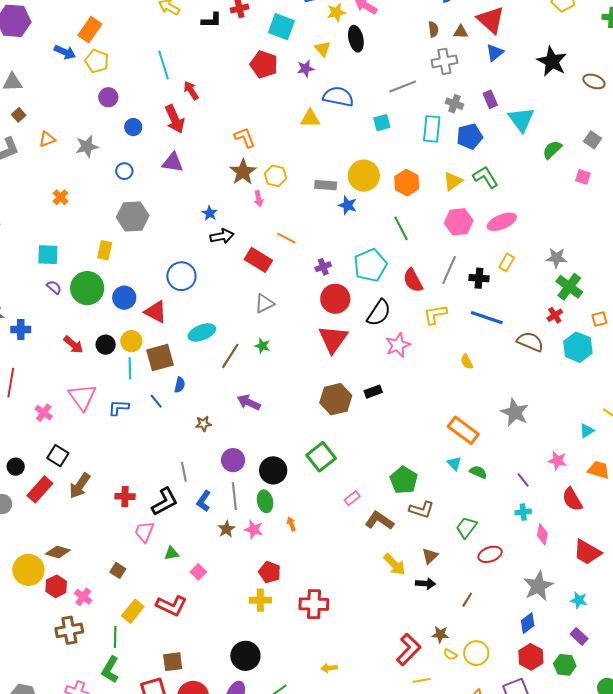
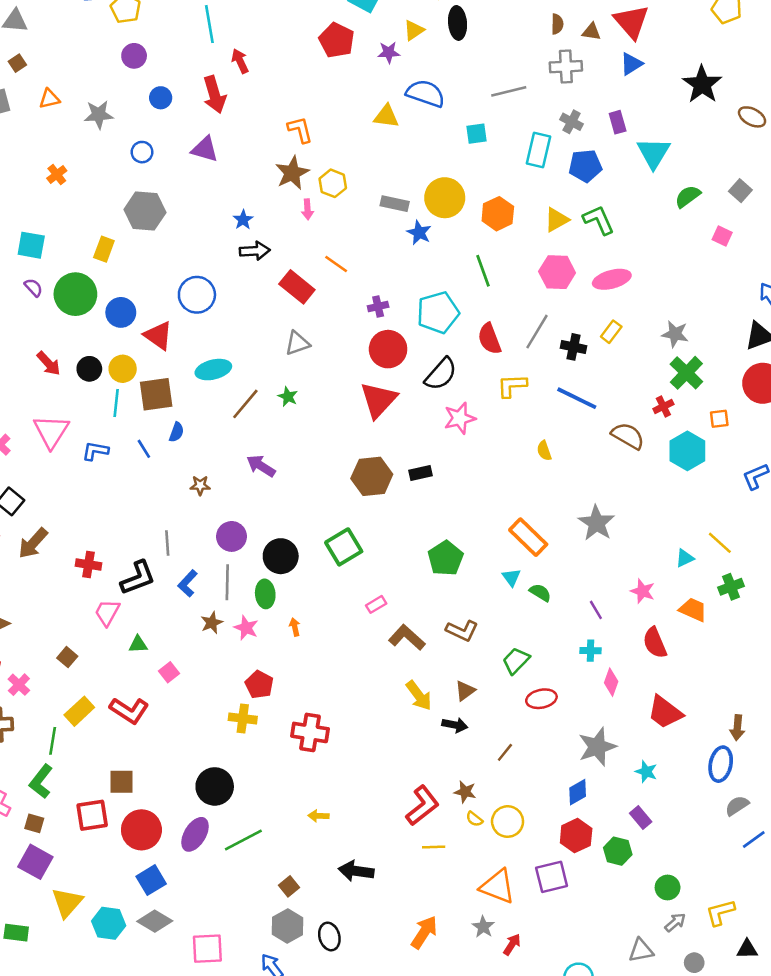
yellow triangle: (323, 49) -> (414, 30), turned 30
green pentagon: (404, 480) -> (446, 558), moved

